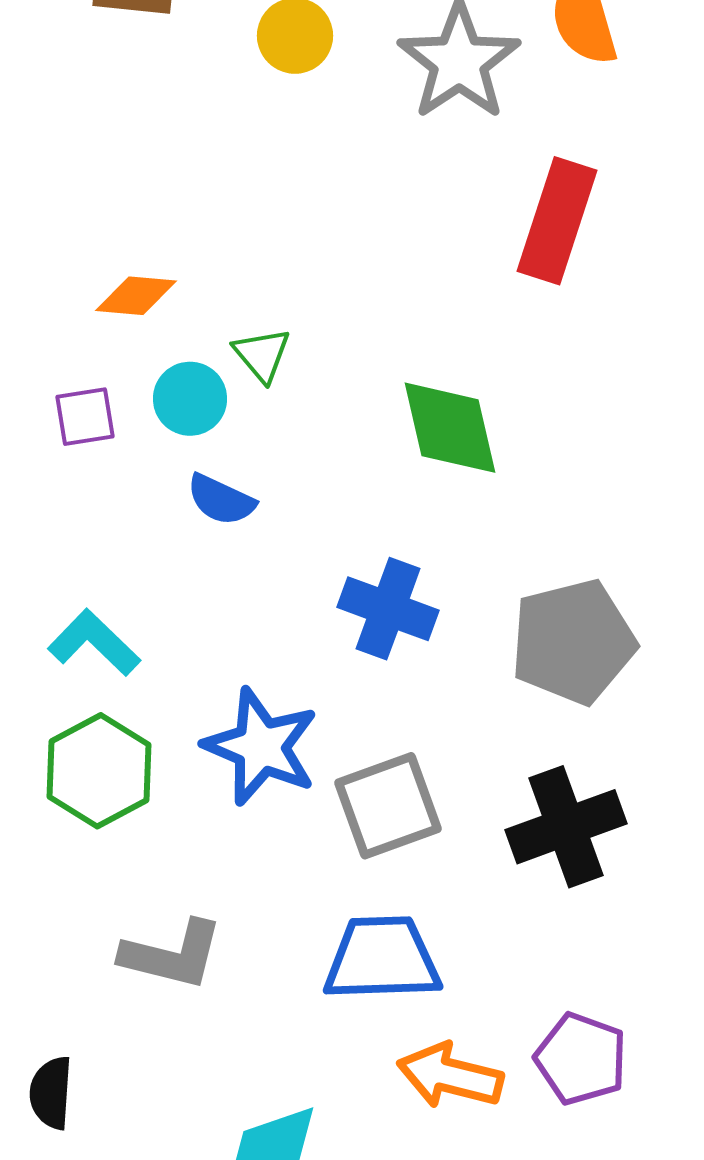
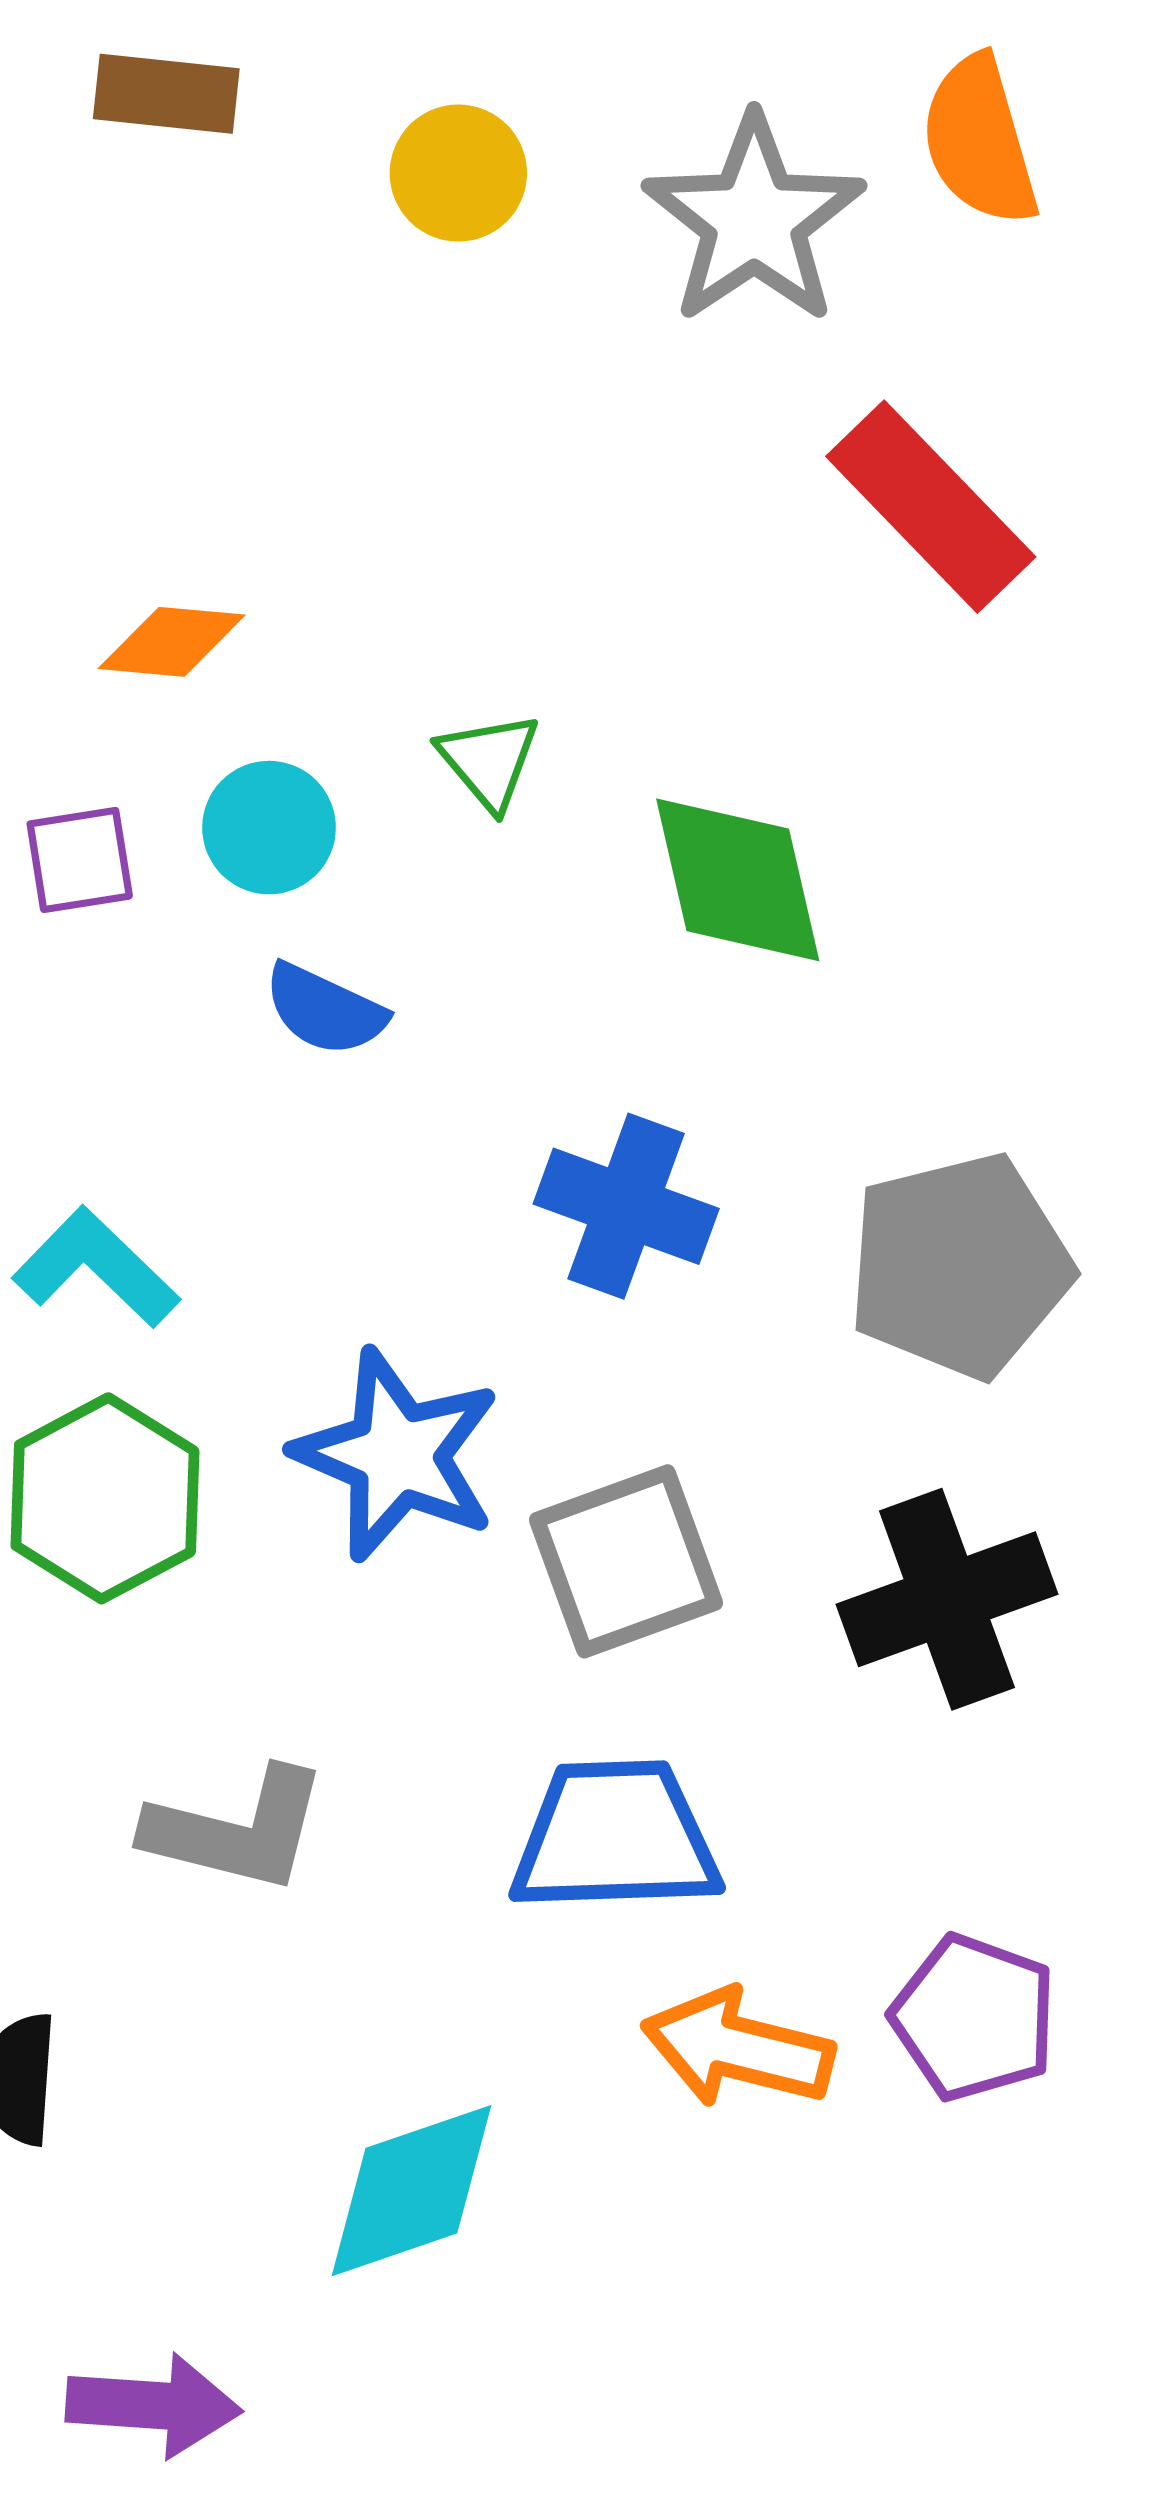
red rectangle: (557, 221) -> (931, 507), turned -62
green triangle: (262, 355) -> (489, 761), moved

